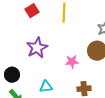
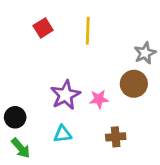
purple star: (37, 48) -> (65, 95), moved

